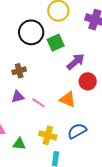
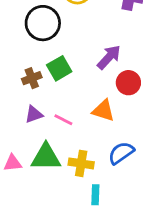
green square: (56, 43) -> (59, 68), moved
green triangle: (19, 144) -> (46, 157), moved, size x1.6

